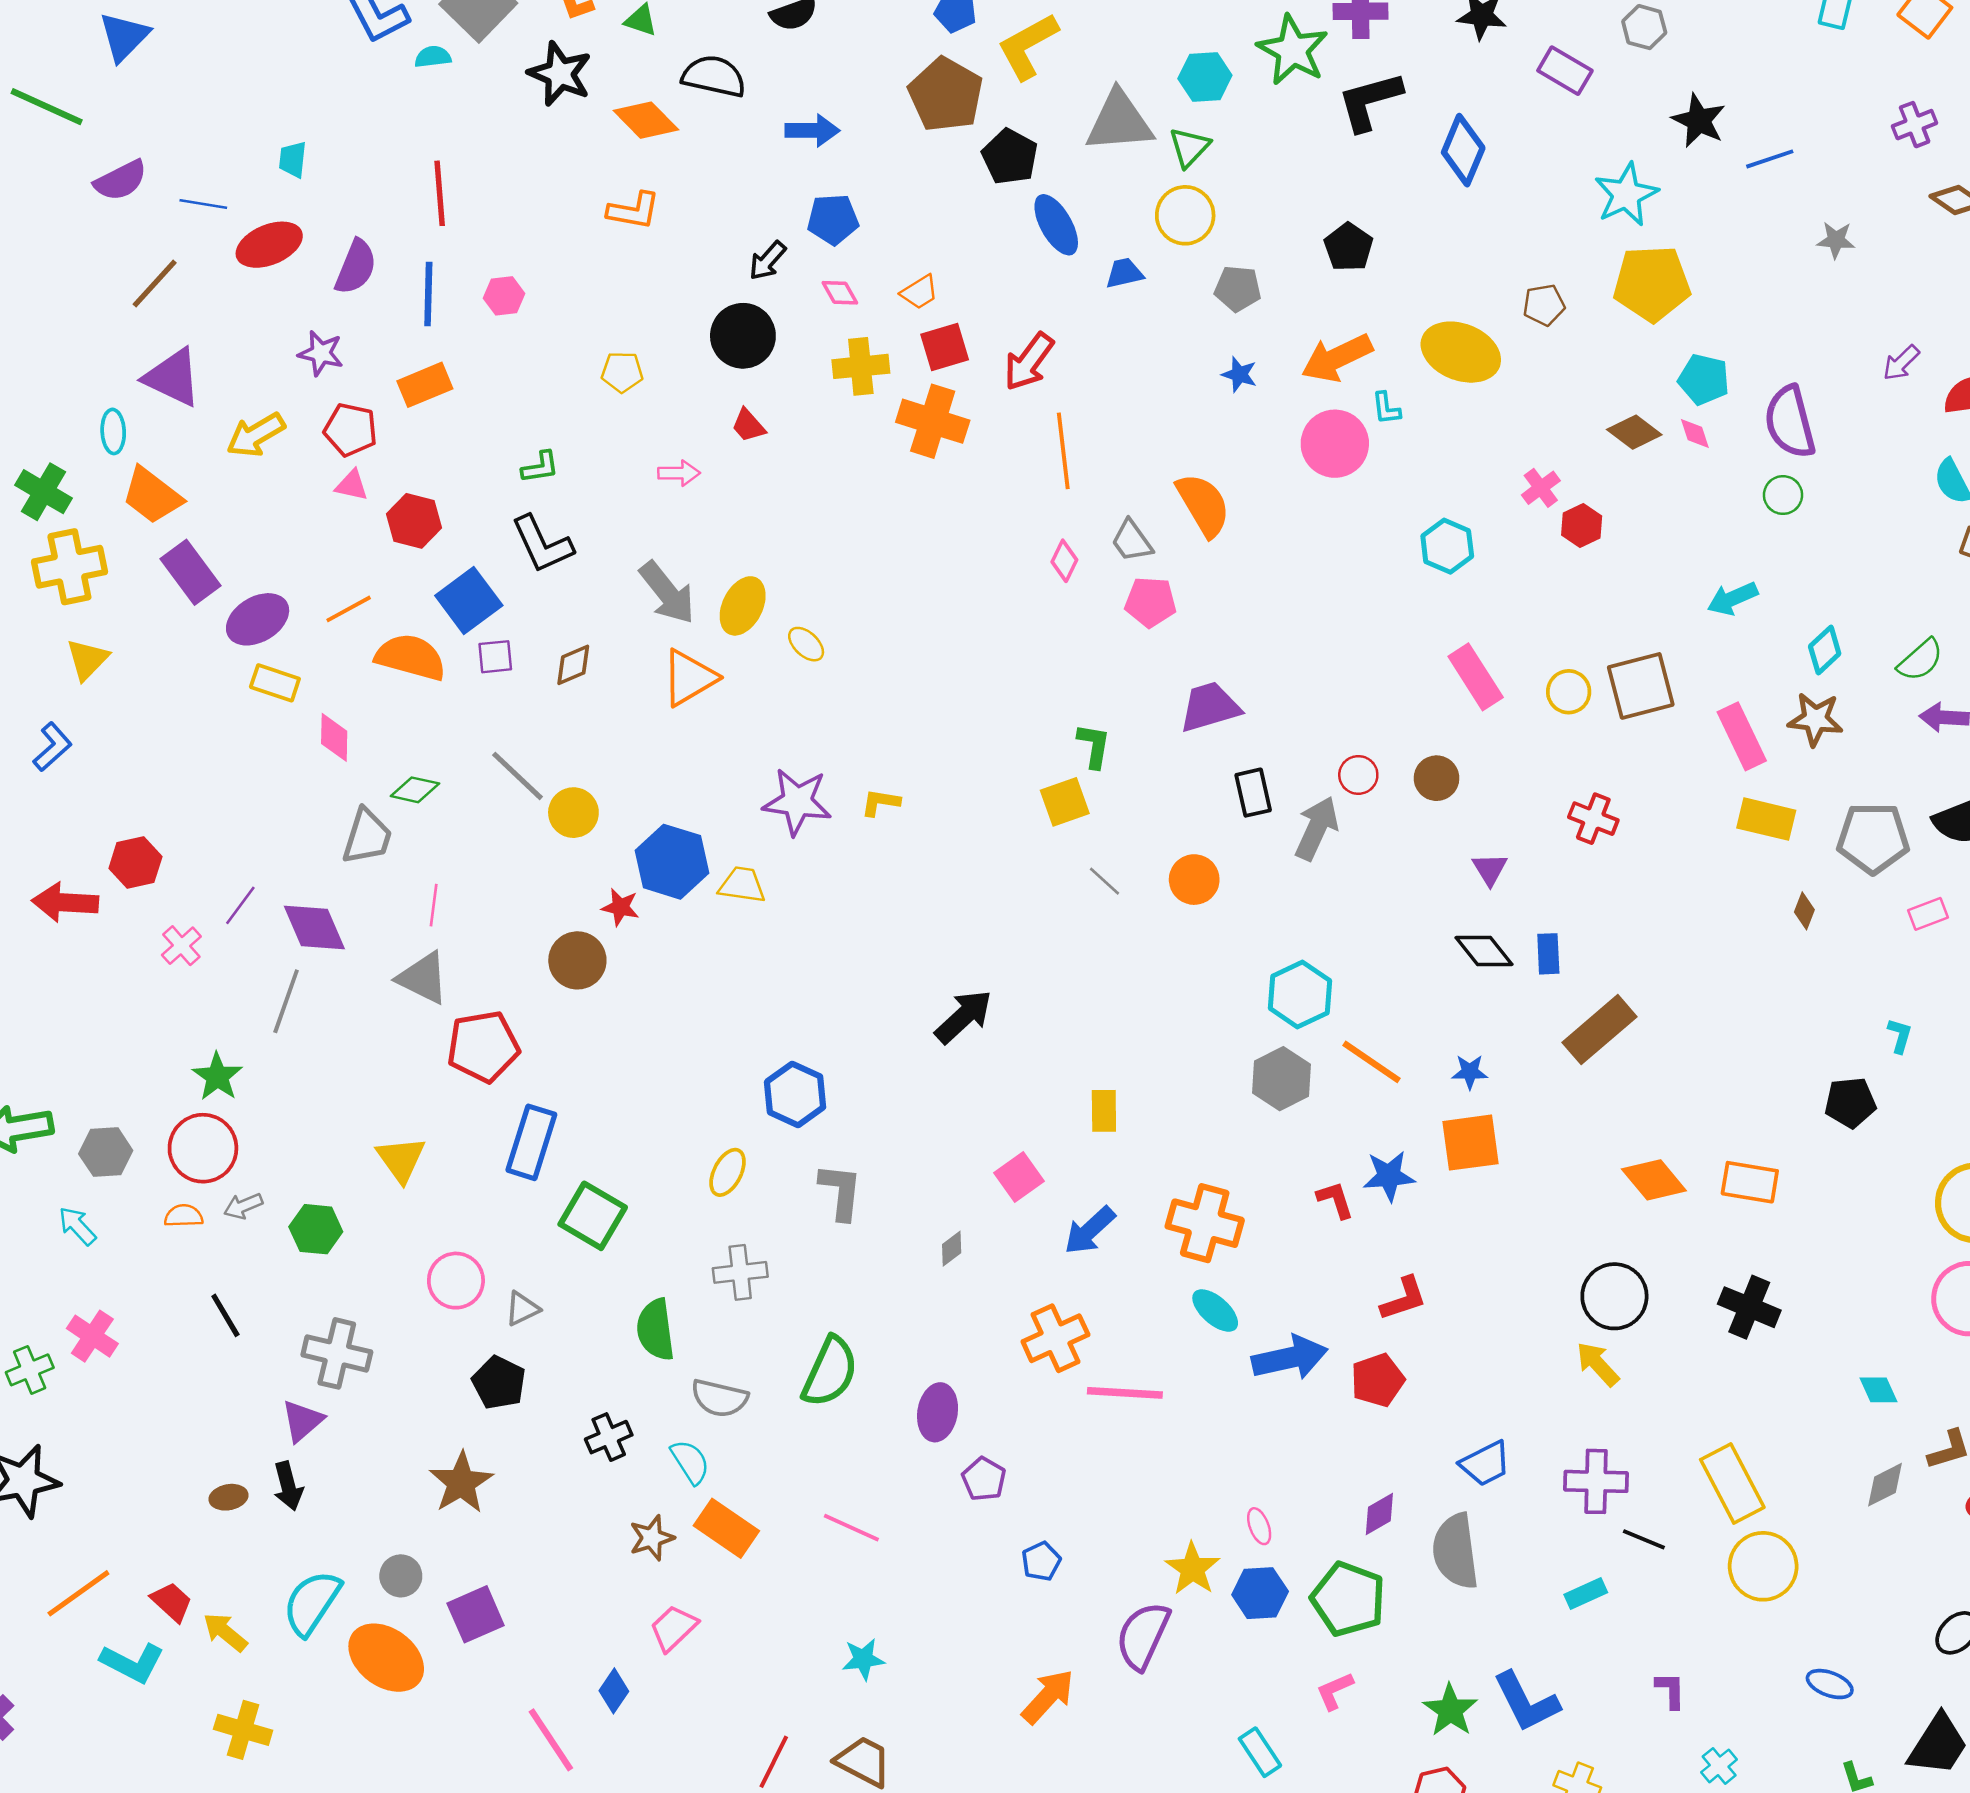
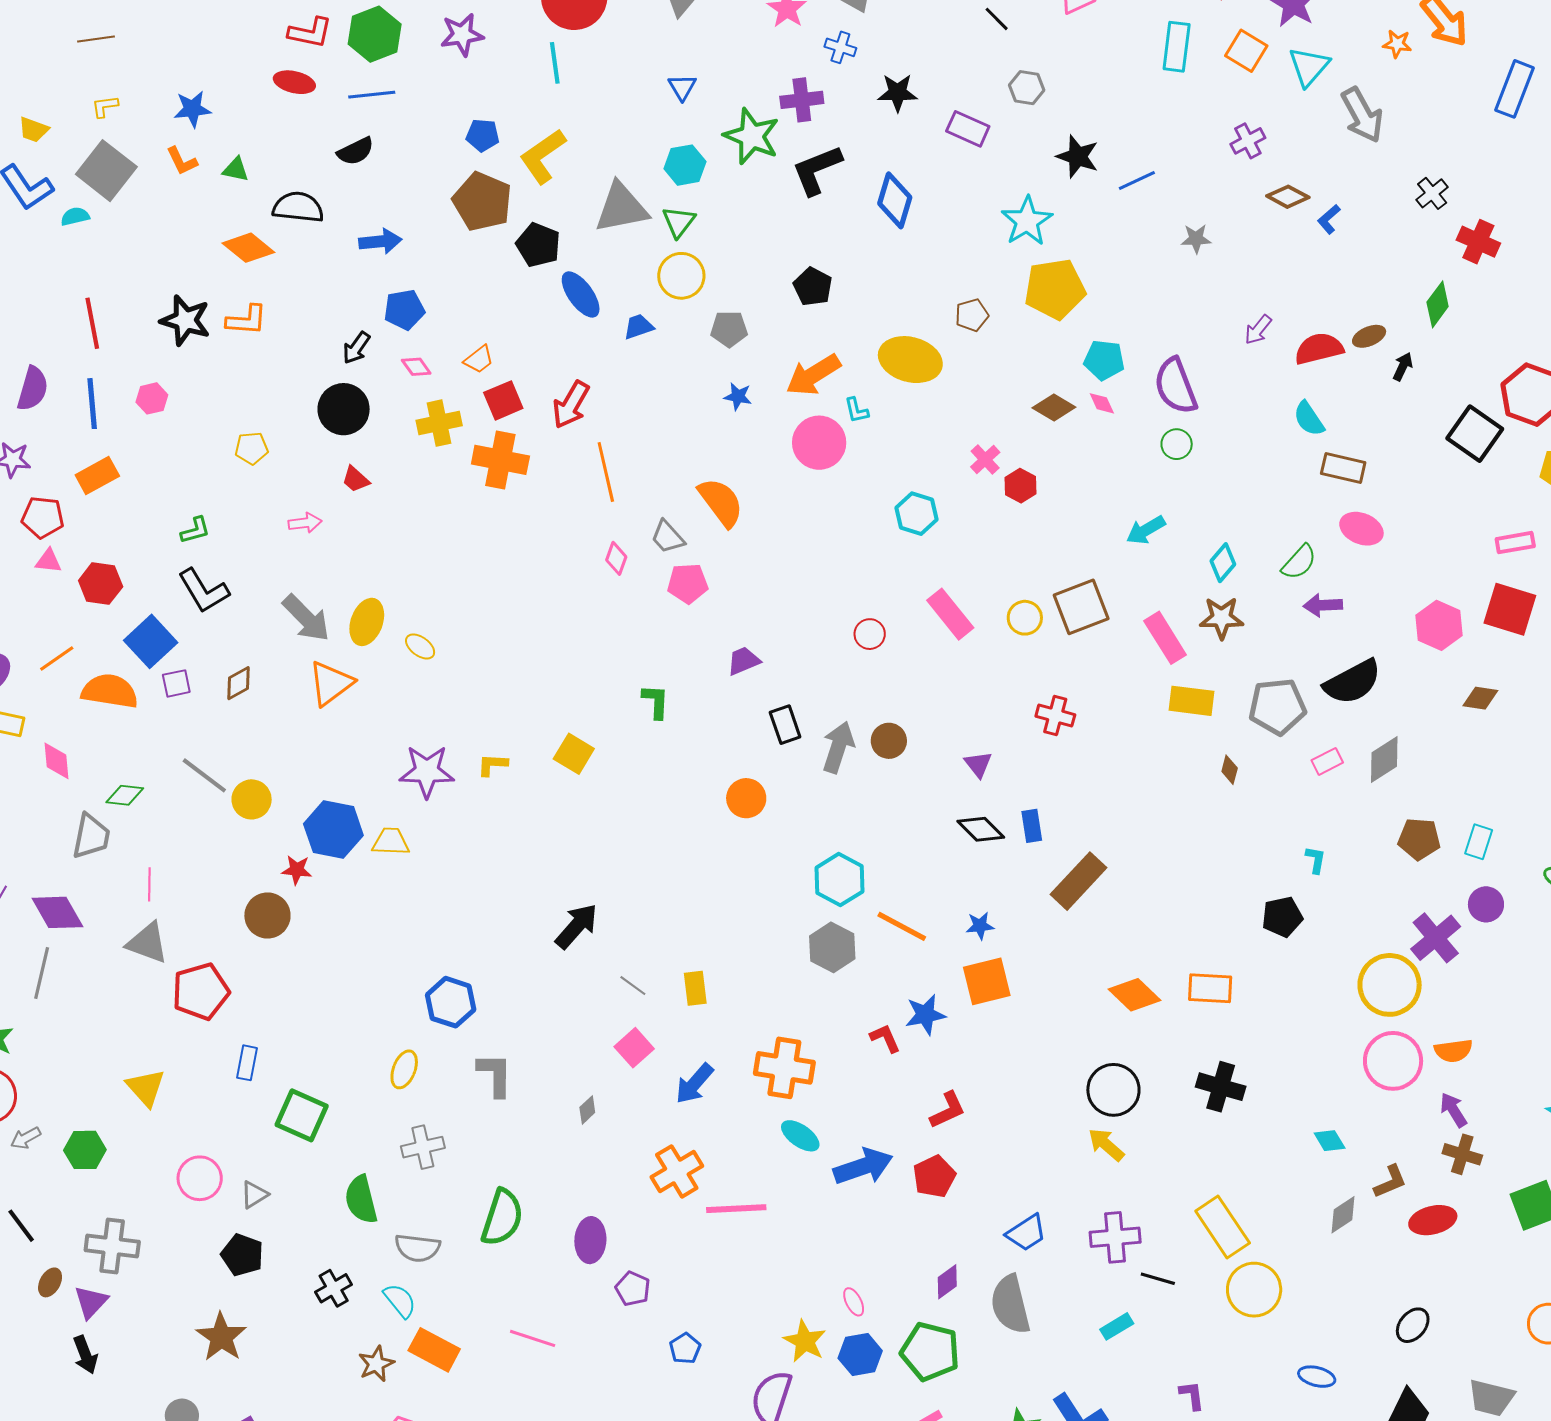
black star: (560, 74) -> (185, 320), moved
purple trapezoid: (1210, 707) -> (743, 661), size x0.7
red circle: (1358, 775) -> (870, 634), moved
brown circle: (1437, 778) -> (889, 741), moved
yellow square: (1065, 802) -> (574, 754), moved, turned -33
gray line: (1105, 881) -> (633, 986), moved
blue rectangle: (531, 1142) -> (247, 1063), size x0.6
brown ellipse: (229, 1497) -> (50, 1282), moved, turned -44

